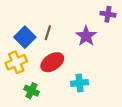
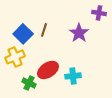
red ellipse: (52, 62) -> (48, 70), moved

